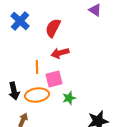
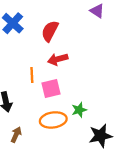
orange ellipse: (37, 95) -> (53, 120), moved
green star: (69, 98) -> (79, 110), moved

